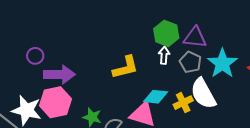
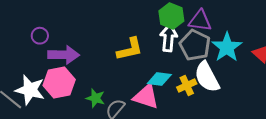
white arrow: (164, 55) -> (169, 38), size x1.5
gray pentagon: (190, 62) -> (195, 45), size x1.4

